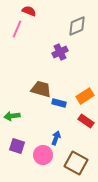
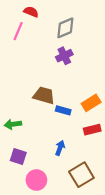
gray diamond: (77, 26) -> (65, 28), moved
red rectangle: (86, 121) -> (92, 130), turned -49
pink circle: (43, 155) -> (36, 180), moved
brown square: (76, 163) -> (81, 175), turned 30

